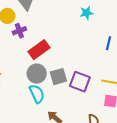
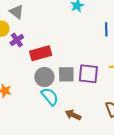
red rectangle: (39, 50) -> (41, 53), turned 35
gray square: (58, 77) -> (66, 74), turned 30

